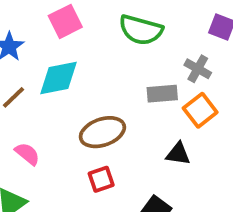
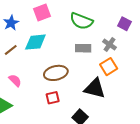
gray rectangle: (162, 94) -> (83, 48), moved
black triangle: (178, 154) -> (95, 88), size x1.6

